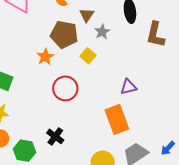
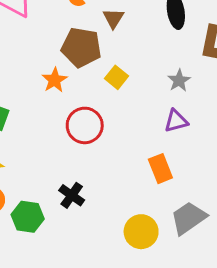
gray star: (102, 32) -> (179, 80), moved
orange rectangle: (117, 119) -> (160, 169), size x0.7

